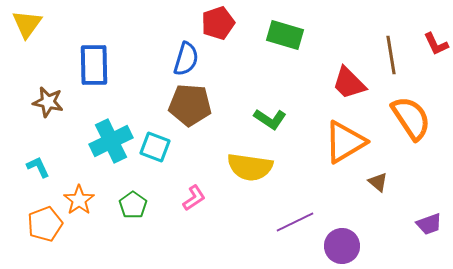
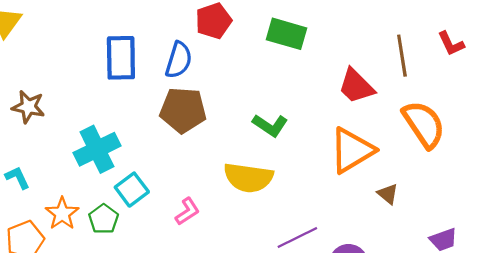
blue rectangle: (94, 65) -> (121, 58), moved
cyan square: (155, 147) -> (132, 190), moved, turned 32
green pentagon: (133, 205) -> (104, 219), moved

